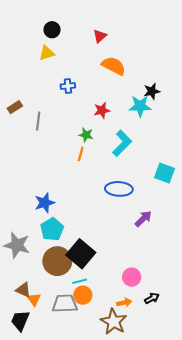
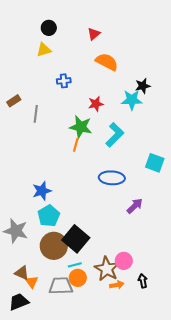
green star: (86, 135) -> (81, 127), size x1.6
black arrow: (152, 298) -> (143, 281), turned -72
black trapezoid: (20, 321) -> (19, 302), turned 45
brown star: (114, 322) -> (107, 269), moved

